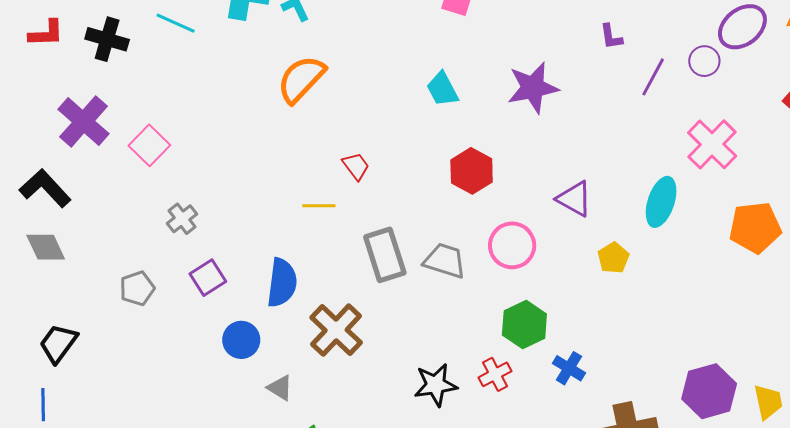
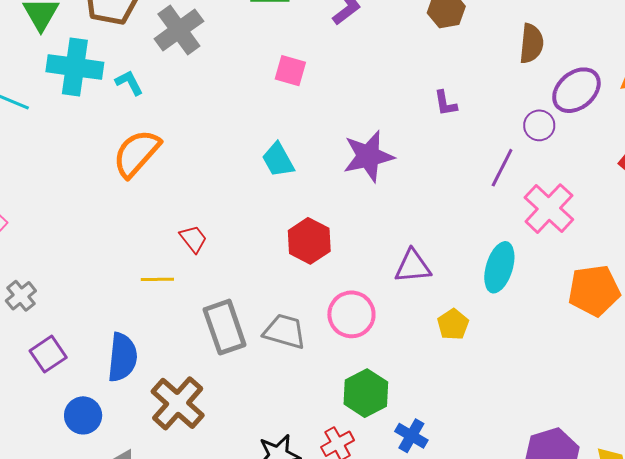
purple line: (653, 77) -> (502, 168), moved
purple triangle: (574, 199) -> (413, 266), turned -33

